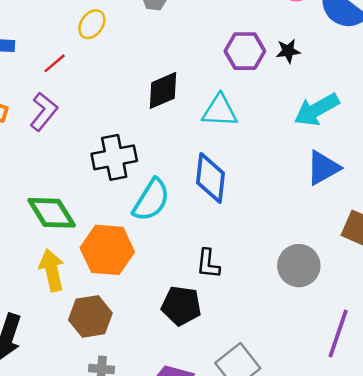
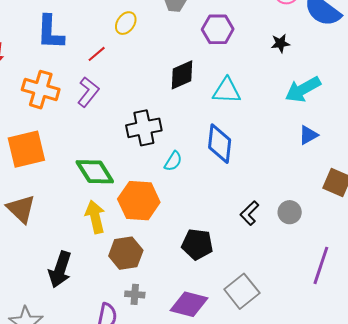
purple hexagon: (245, 51) -> (218, 29), moved
blue triangle: (323, 168) -> (308, 135), size x0.7
cyan semicircle: (151, 200) -> (173, 161), size x0.6
black L-shape: (208, 264) -> (250, 213), moved, turned 40
gray circle: (299, 266) -> (290, 212), size x0.7

